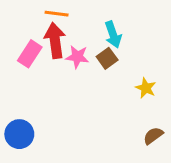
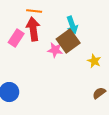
pink star: (77, 57) -> (55, 50), moved
brown square: (107, 58) -> (68, 41), size x1.6

